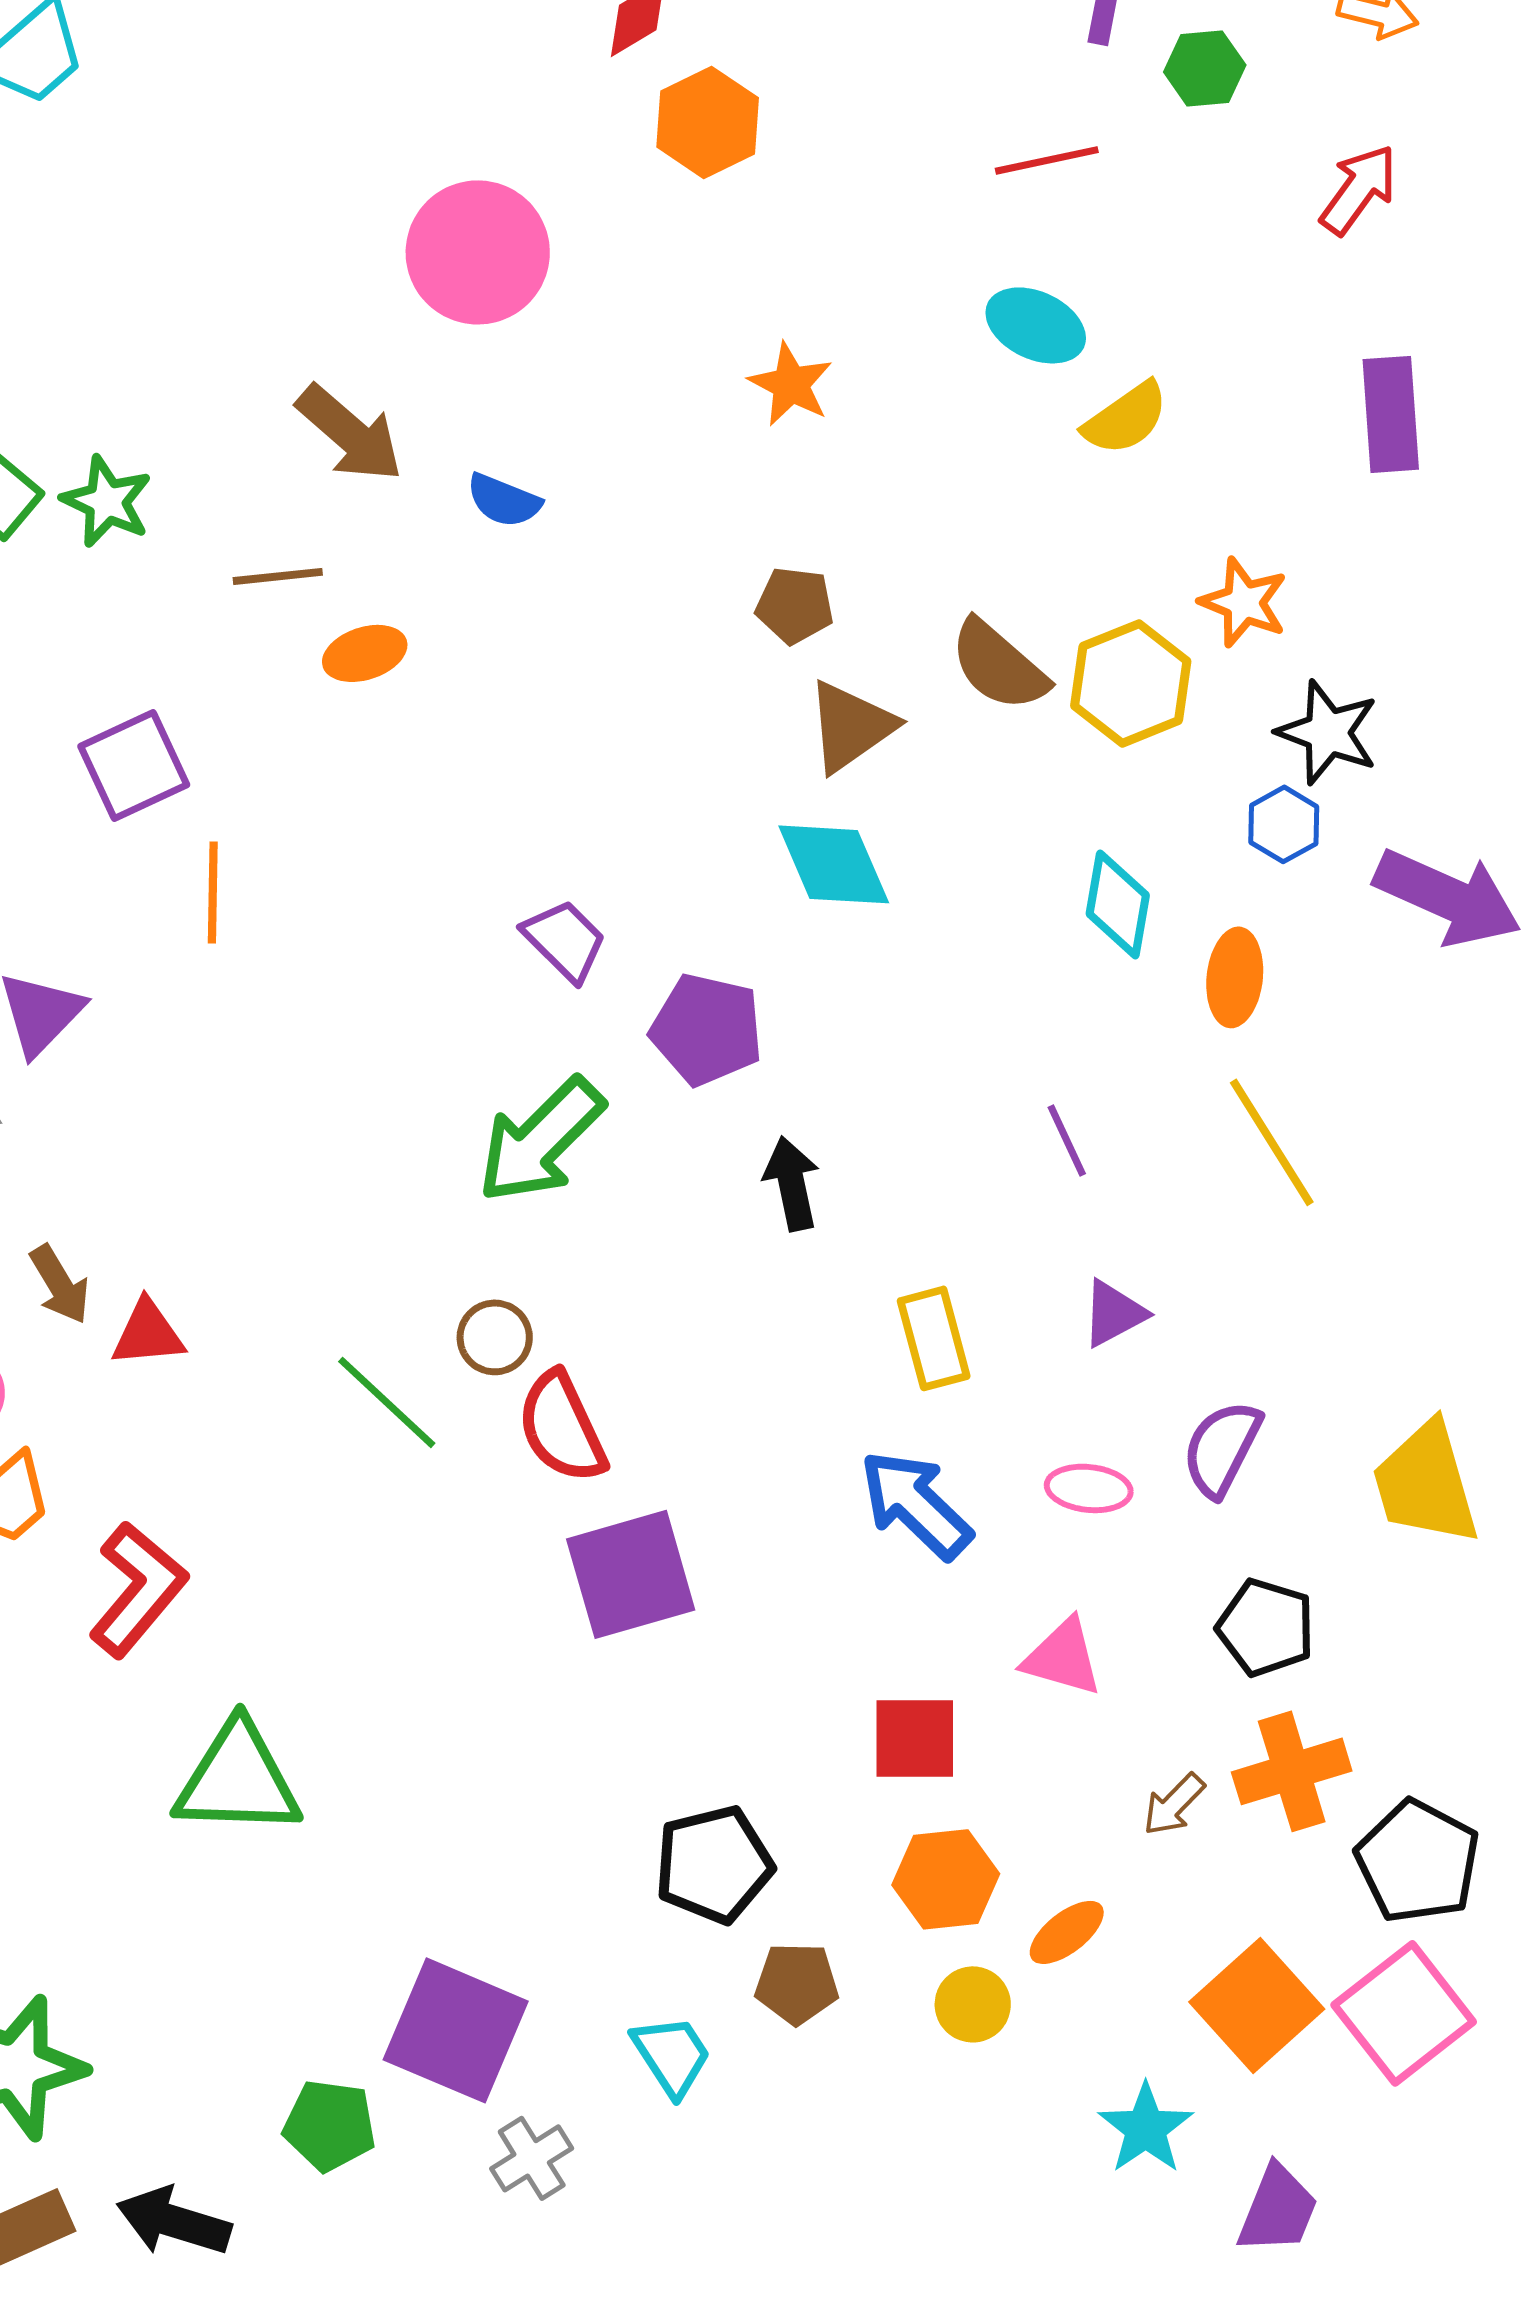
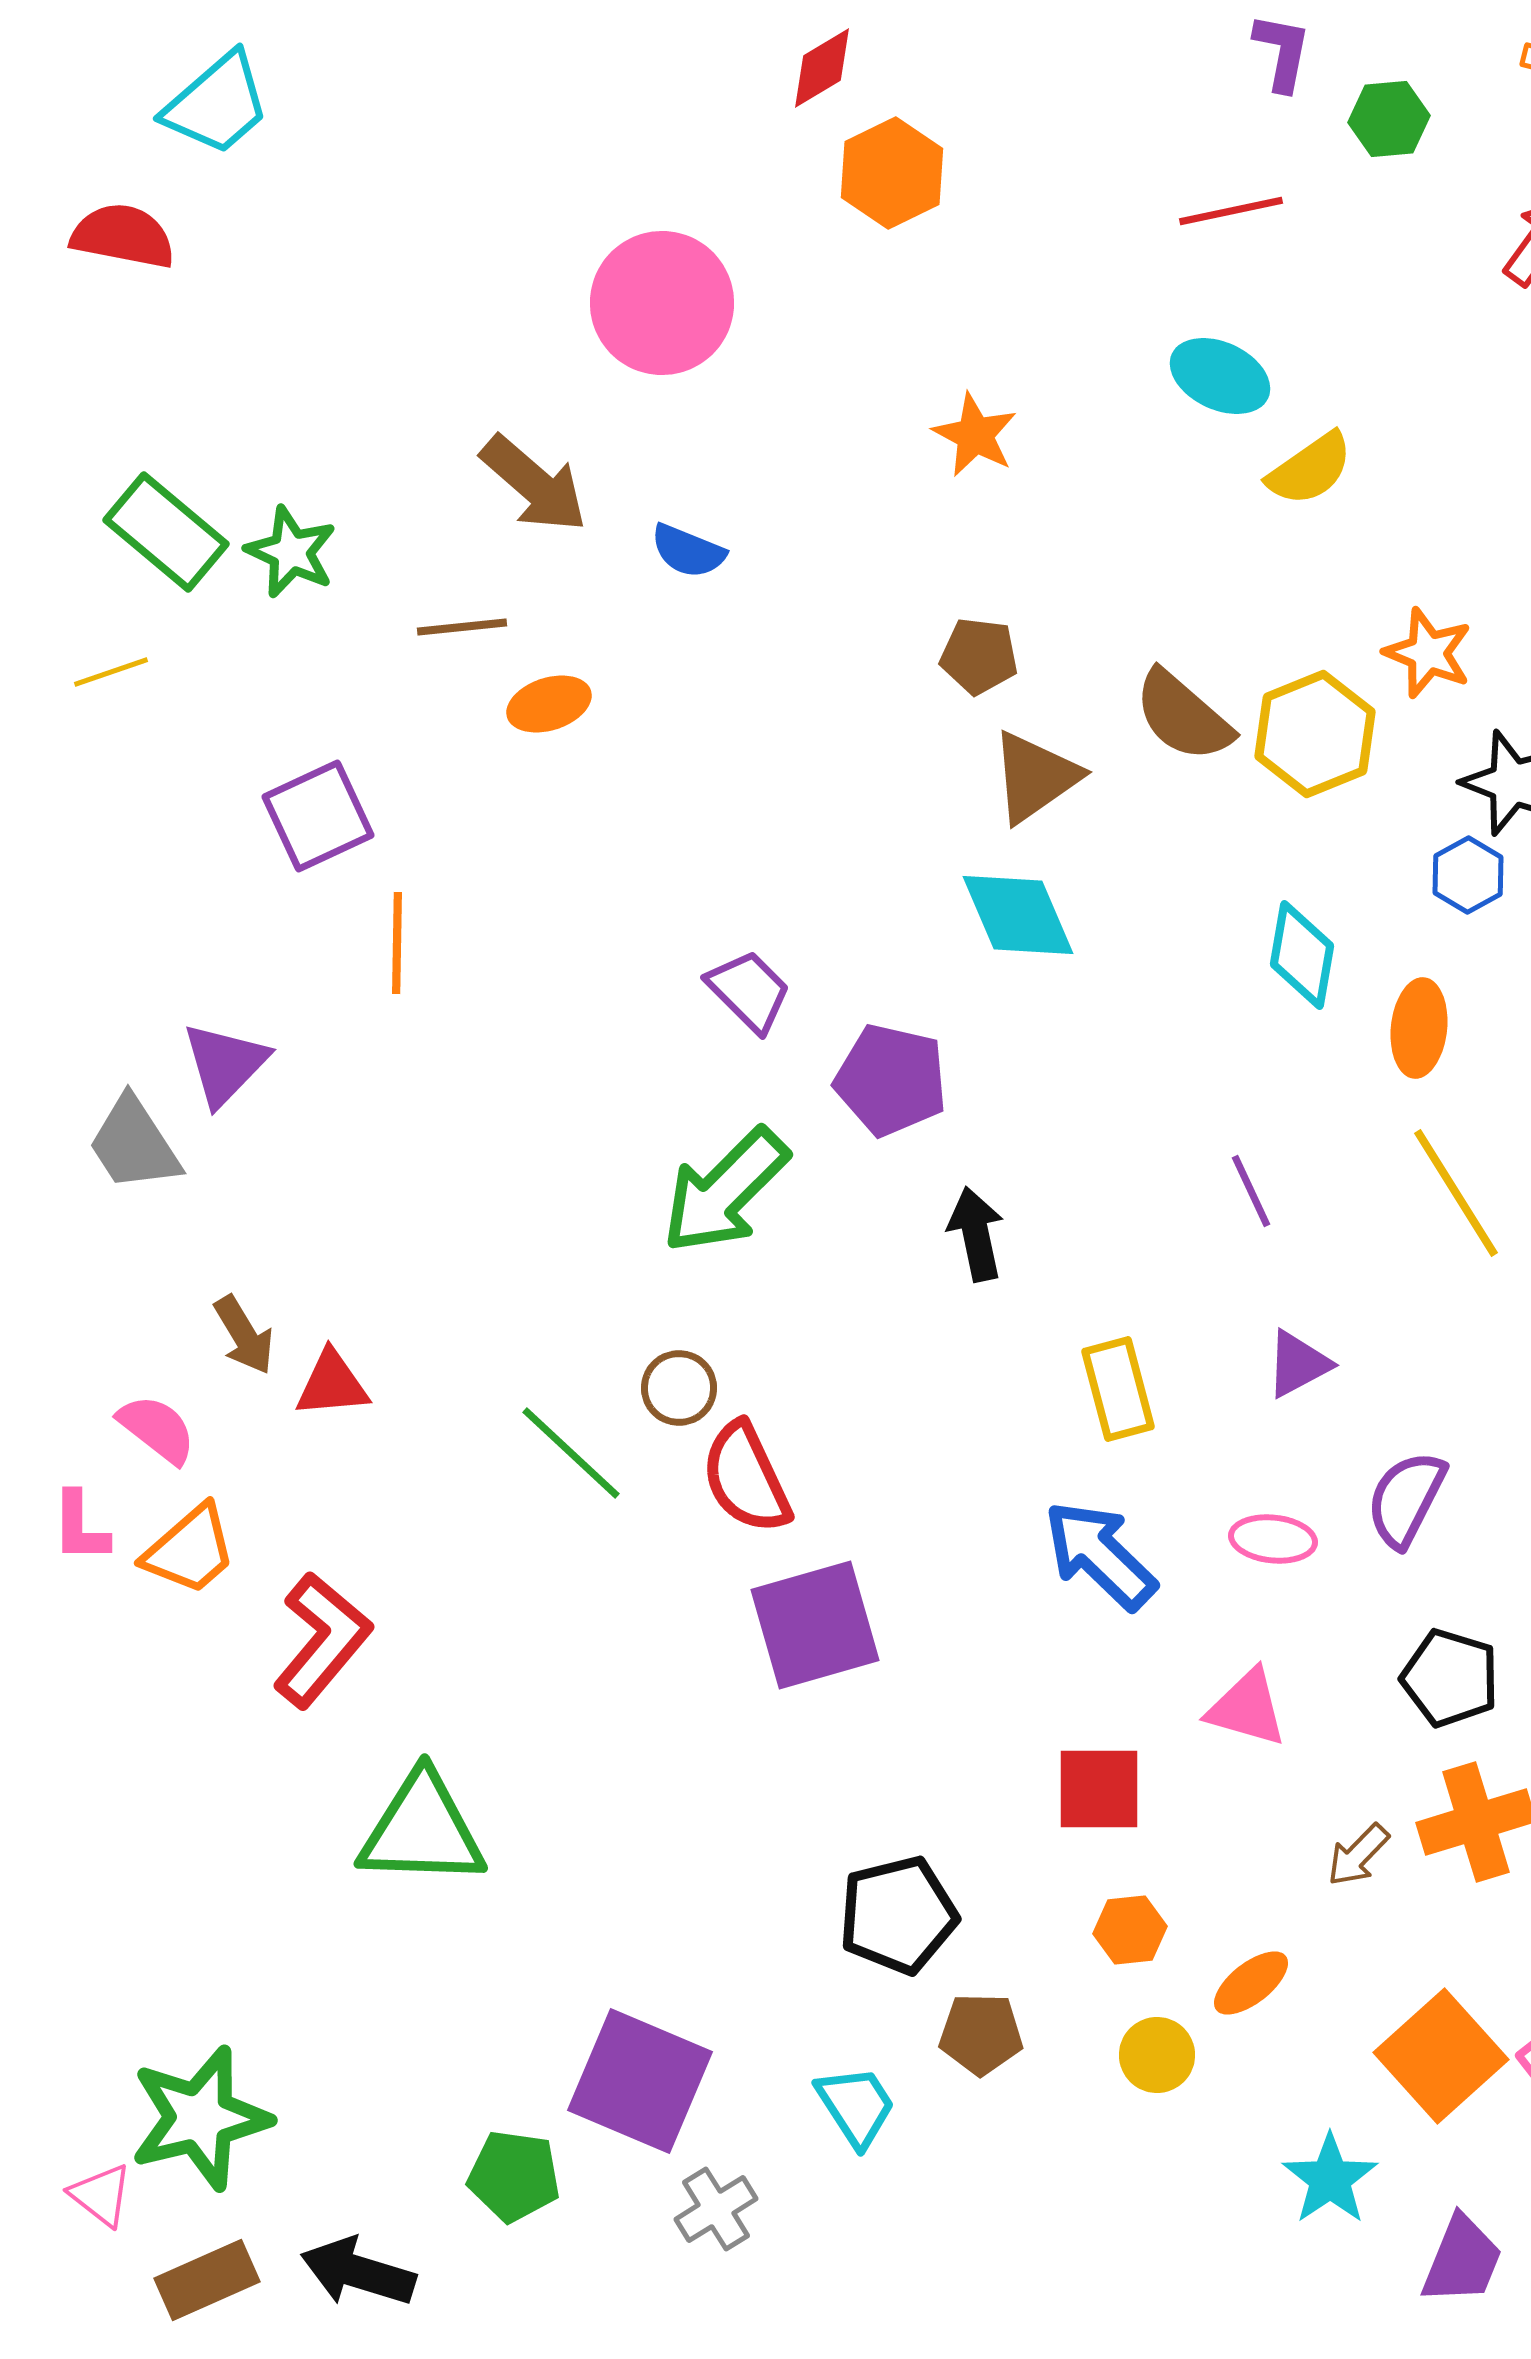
orange hexagon: (946, 1879) -> (1130, 1930), size x0.7

